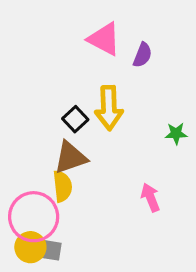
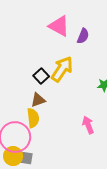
yellow arrow: (109, 108) -> (62, 69), turned -144
brown triangle: (70, 158) -> (38, 100), size x0.7

